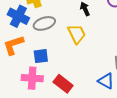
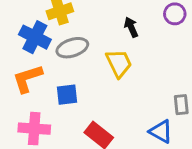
pink cross: (32, 78) -> (34, 129), moved

